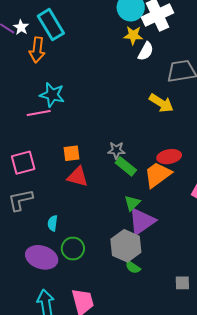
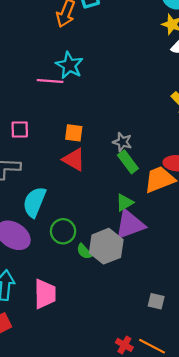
pink square: (23, 163) -> (20, 129), size x0.7
cyan semicircle: (53, 223) -> (34, 202), size x1.8
green circle: (73, 249) -> (63, 231), moved
green semicircle: (133, 267) -> (84, 251), moved

